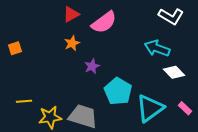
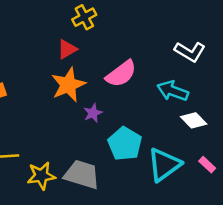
pink semicircle: (104, 22) -> (121, 74), moved
orange star: (72, 43) -> (68, 85), size x1.8

